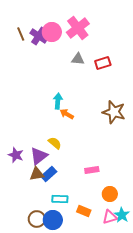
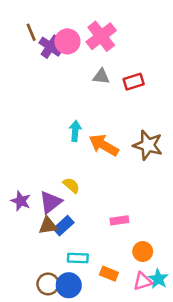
brown line: (21, 34) -> (31, 32), moved
orange arrow: (67, 114) -> (104, 145), moved, size x1.6

